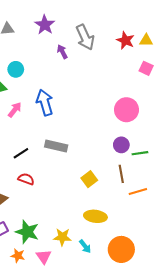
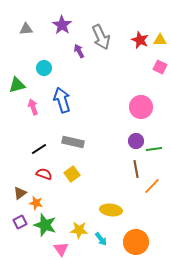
cyan circle: (16, 69) -> (44, 68), moved
pink arrow: (15, 110) -> (33, 107), turned -56
yellow square: (89, 179) -> (72, 174), moved
orange line: (138, 191) -> (152, 186), turned -30
orange star: (18, 256) -> (36, 203), moved

